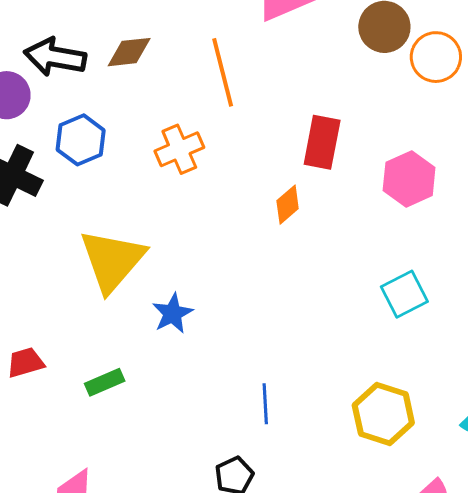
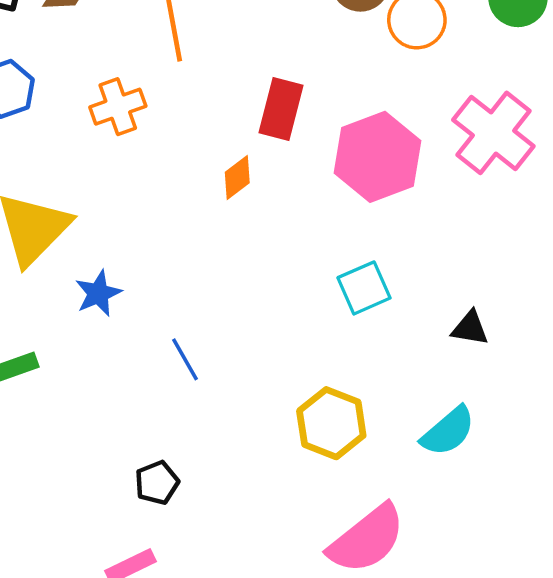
pink hexagon: (409, 179) -> (378, 157), size x1.4
blue line: (265, 404) -> (185, 359), moved, turned -30

